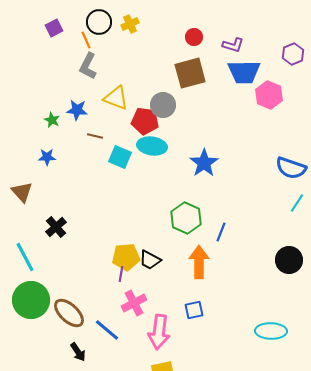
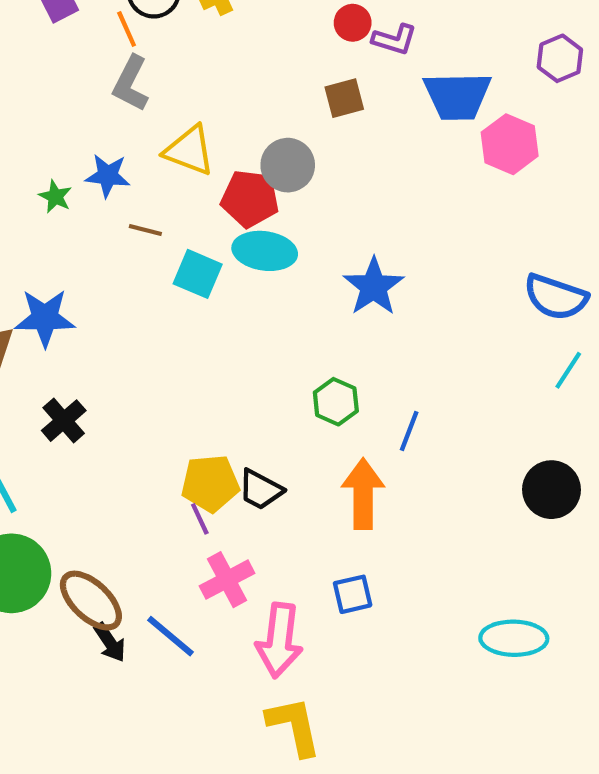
purple L-shape: (233, 45) -> (394, 39), moved
brown square: (190, 73) -> (344, 98), size x0.6
blue star: (47, 157) -> (45, 318), moved, size x1.6
green hexagon: (186, 218) -> (336, 402), size x0.7
purple line: (121, 274) -> (200, 519), turned -35
black arrow: (78, 352) -> (110, 642), moved

